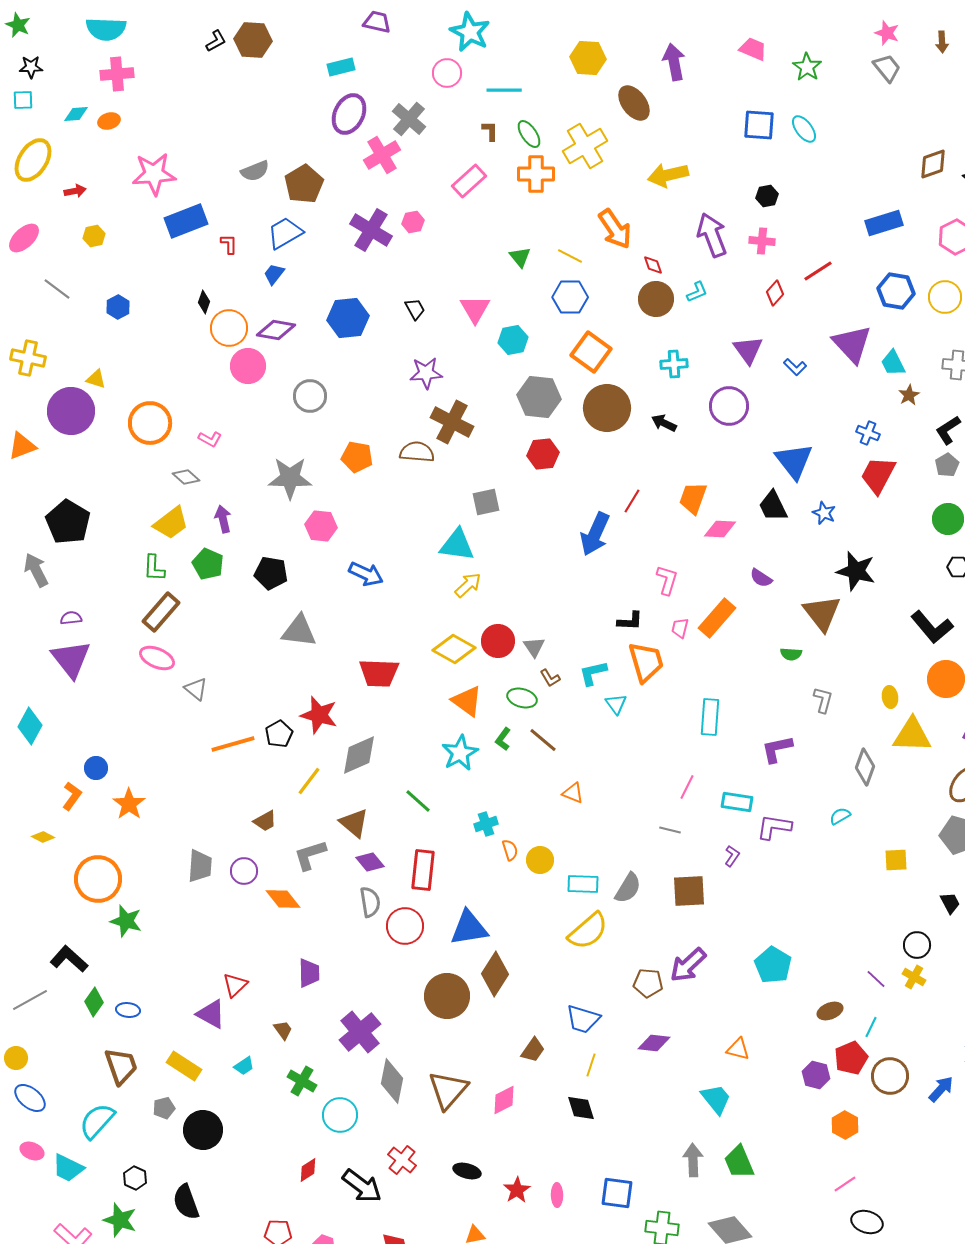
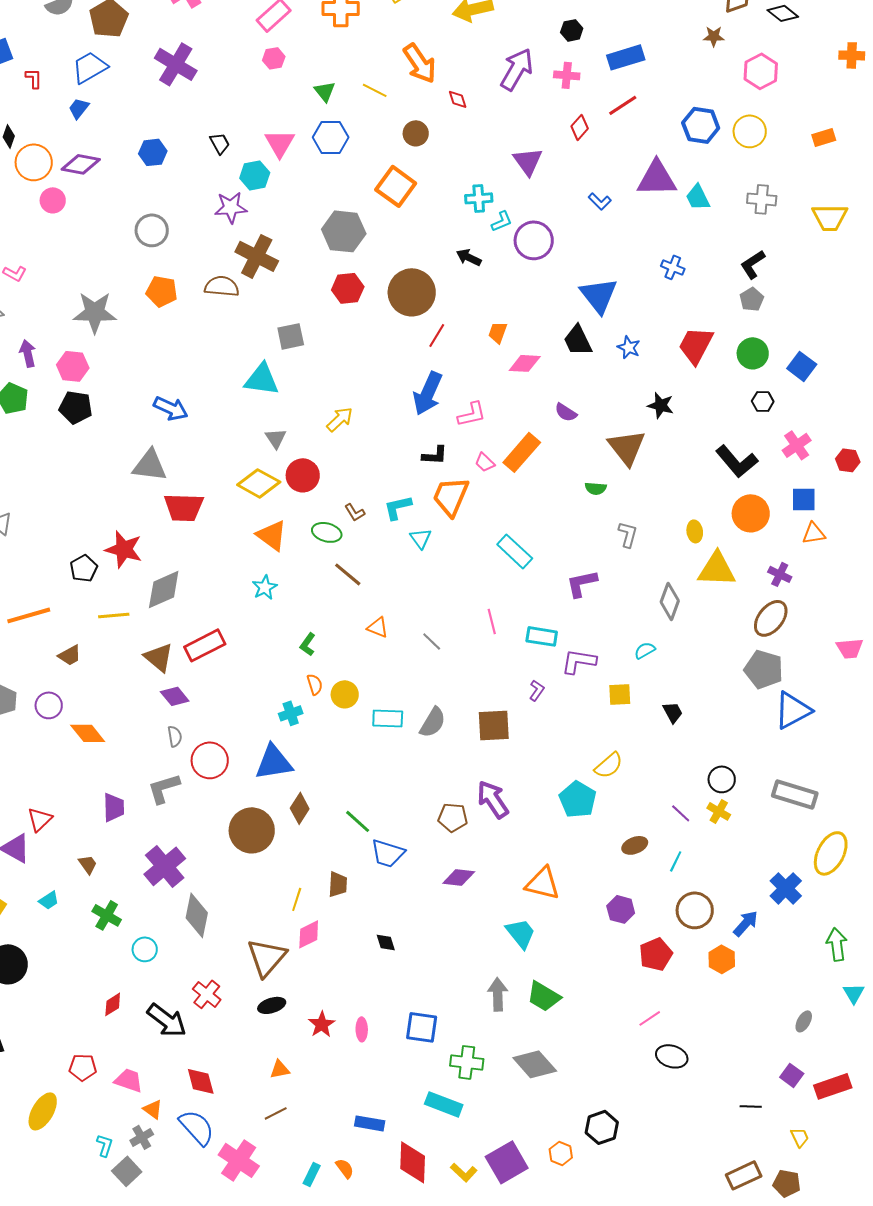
pink hexagon: (413, 222) -> (274, 58), moved
blue rectangle: (884, 223) -> (626, 57), moved
purple arrow: (712, 235) -> (517, 69), turned 51
cyan L-shape: (697, 292) -> (502, 221), moved
blue hexagon: (570, 297) -> (331, 137), moved
brown circle: (656, 299) -> (416, 133), moved, size x0.7
blue hexagon: (348, 318) -> (153, 152), size x0.7
cyan hexagon: (513, 340) -> (255, 175), moved
purple triangle: (852, 344) -> (657, 178), turned -48
purple triangle: (748, 350) -> (528, 161), moved
pink circle: (248, 366) -> (53, 200), size x0.7
brown star: (909, 395) -> (714, 36), moved, turned 30
gray circle: (310, 396) -> (152, 230), moved
brown circle: (607, 408) -> (412, 292), moved
red trapezoid: (878, 475) -> (696, 345), moved
orange trapezoid: (693, 498) -> (498, 332), size x0.7
pink hexagon: (321, 526) -> (73, 366), moved
blue arrow: (595, 534) -> (428, 393), moved
black star: (856, 571) -> (661, 405), size x0.7
pink L-shape: (667, 580) -> (472, 414), turned 60
yellow arrow: (468, 585) -> (340, 419), moved
pink trapezoid: (680, 628) -> (485, 462), turned -60
gray triangle: (299, 631) -> (150, 465), moved
gray triangle: (534, 647) -> (276, 438), moved
orange trapezoid: (646, 662) -> (451, 496), turned -141
cyan rectangle: (710, 717) -> (515, 551), turned -51
green L-shape: (503, 739) -> (308, 644), moved
orange line: (233, 744) -> (29, 615), moved
cyan star: (460, 753) -> (265, 587), size x0.7
yellow line: (309, 781) -> (114, 615), turned 48
pink line: (687, 787) -> (492, 621), turned -40
green line: (418, 801) -> (358, 821), moved
cyan cross: (486, 824) -> (291, 713), moved
gray line: (670, 830) -> (432, 641), moved, turned 30
gray L-shape: (310, 855) -> (164, 788), moved
yellow square: (896, 860) -> (620, 694), moved
red rectangle: (423, 870) -> (205, 645), moved, turned 57
gray semicircle: (370, 902) -> (175, 736), size x0.7
black trapezoid: (950, 903) -> (673, 712), moved
yellow semicircle: (588, 931) -> (609, 765), moved, size x0.7
purple arrow: (688, 965) -> (493, 799), turned 99
brown diamond: (495, 974) -> (300, 808), size x0.7
orange triangle: (738, 1049) -> (543, 883), size x1.5
brown trapezoid: (533, 1050) -> (338, 884), turned -32
red pentagon: (851, 1058) -> (656, 954), moved
yellow line: (591, 1065) -> (297, 899), moved
brown triangle: (448, 1090) -> (267, 957), moved
black diamond: (581, 1108) -> (386, 942), size x0.7
cyan circle: (340, 1115) -> (145, 949), size x0.7
orange hexagon: (845, 1125) -> (722, 959), moved
green trapezoid: (739, 1162) -> (544, 996), turned -36
black ellipse: (467, 1171) -> (272, 1005), turned -32

